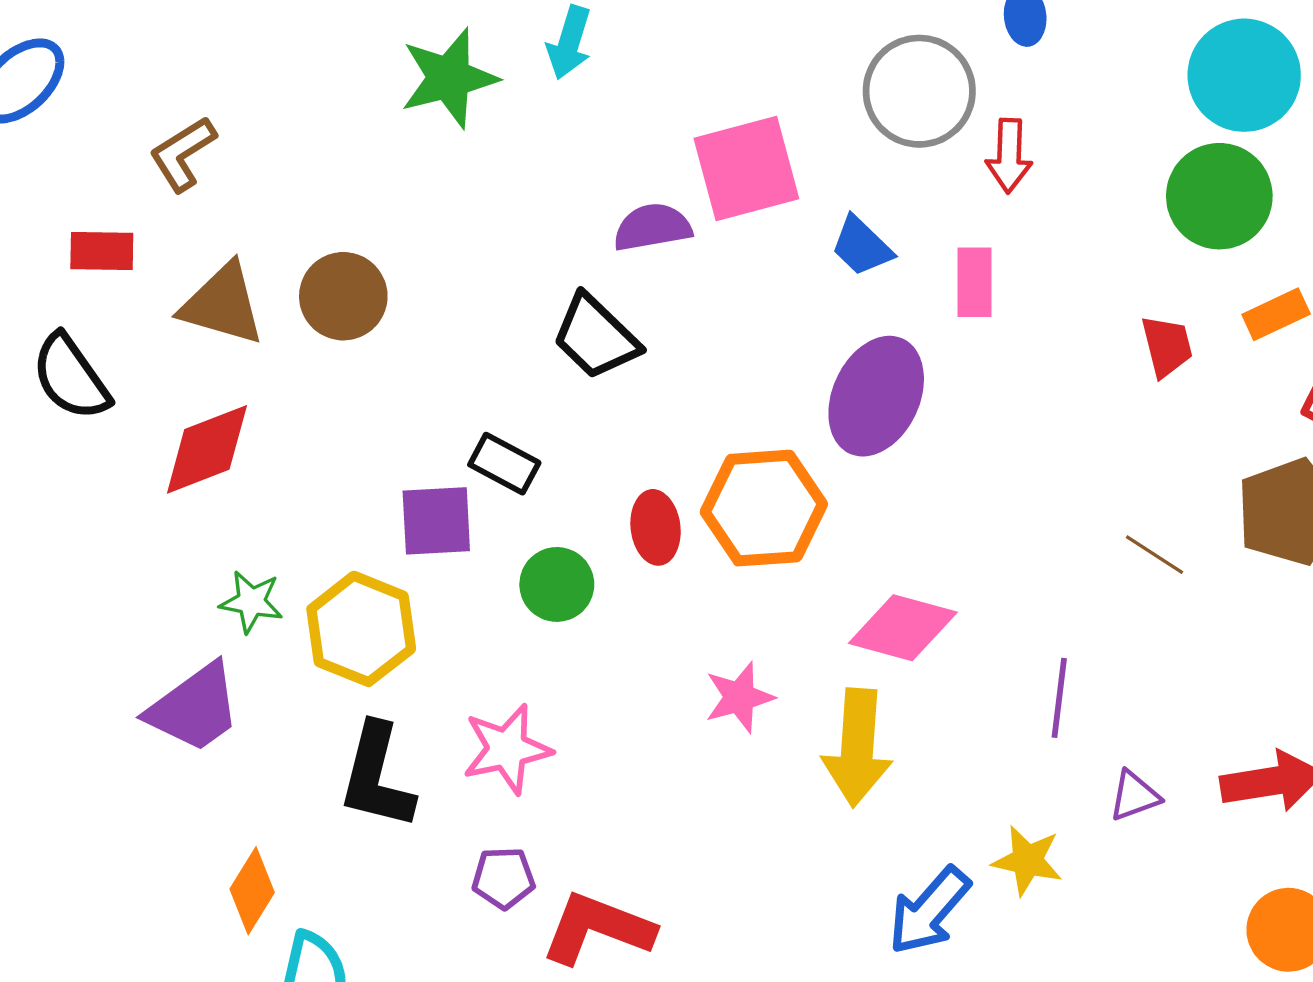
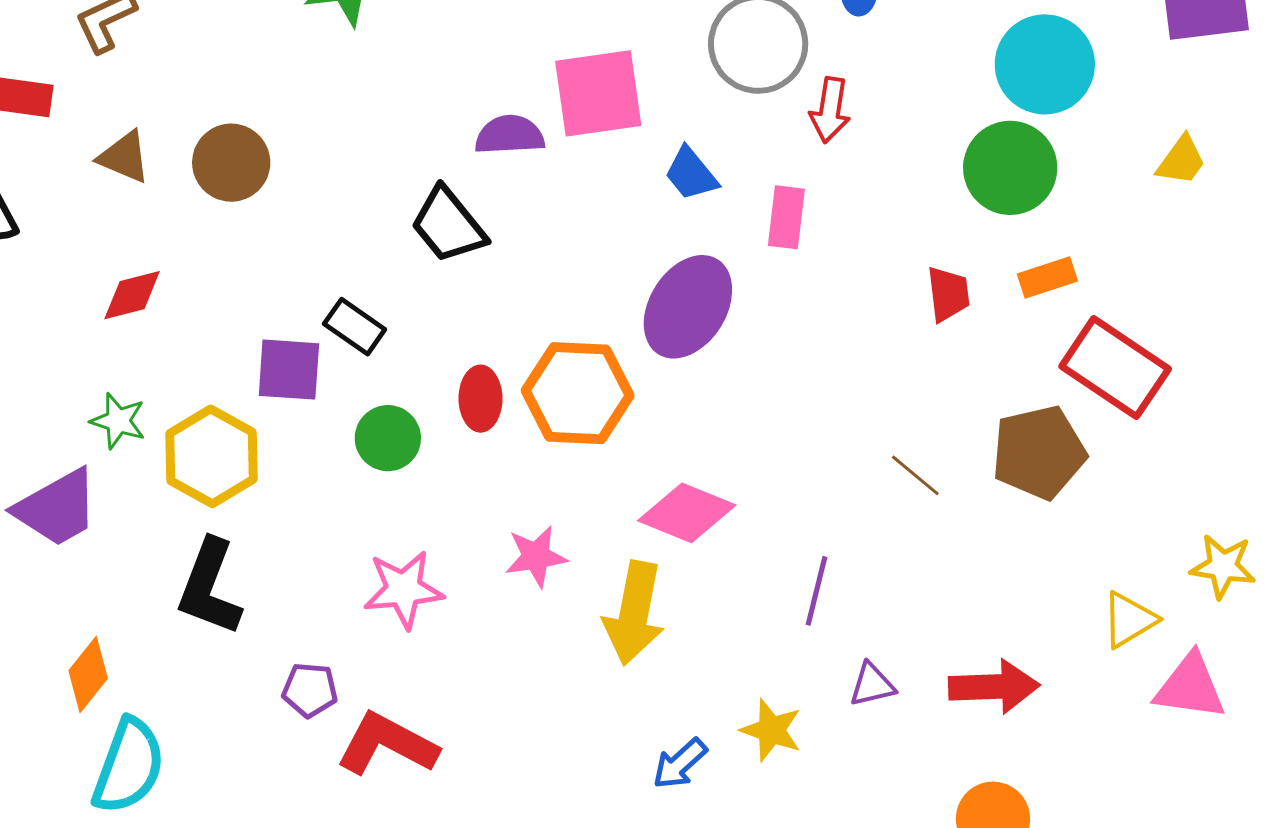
brown triangle: (222, 304) -> (124, 157), size x0.7
red diamond: (207, 449) -> (132, 295), moved, size x0.7
pink star: (507, 749) -> (403, 589), moved
blue arrow: (929, 911) -> (680, 764), size x0.7

